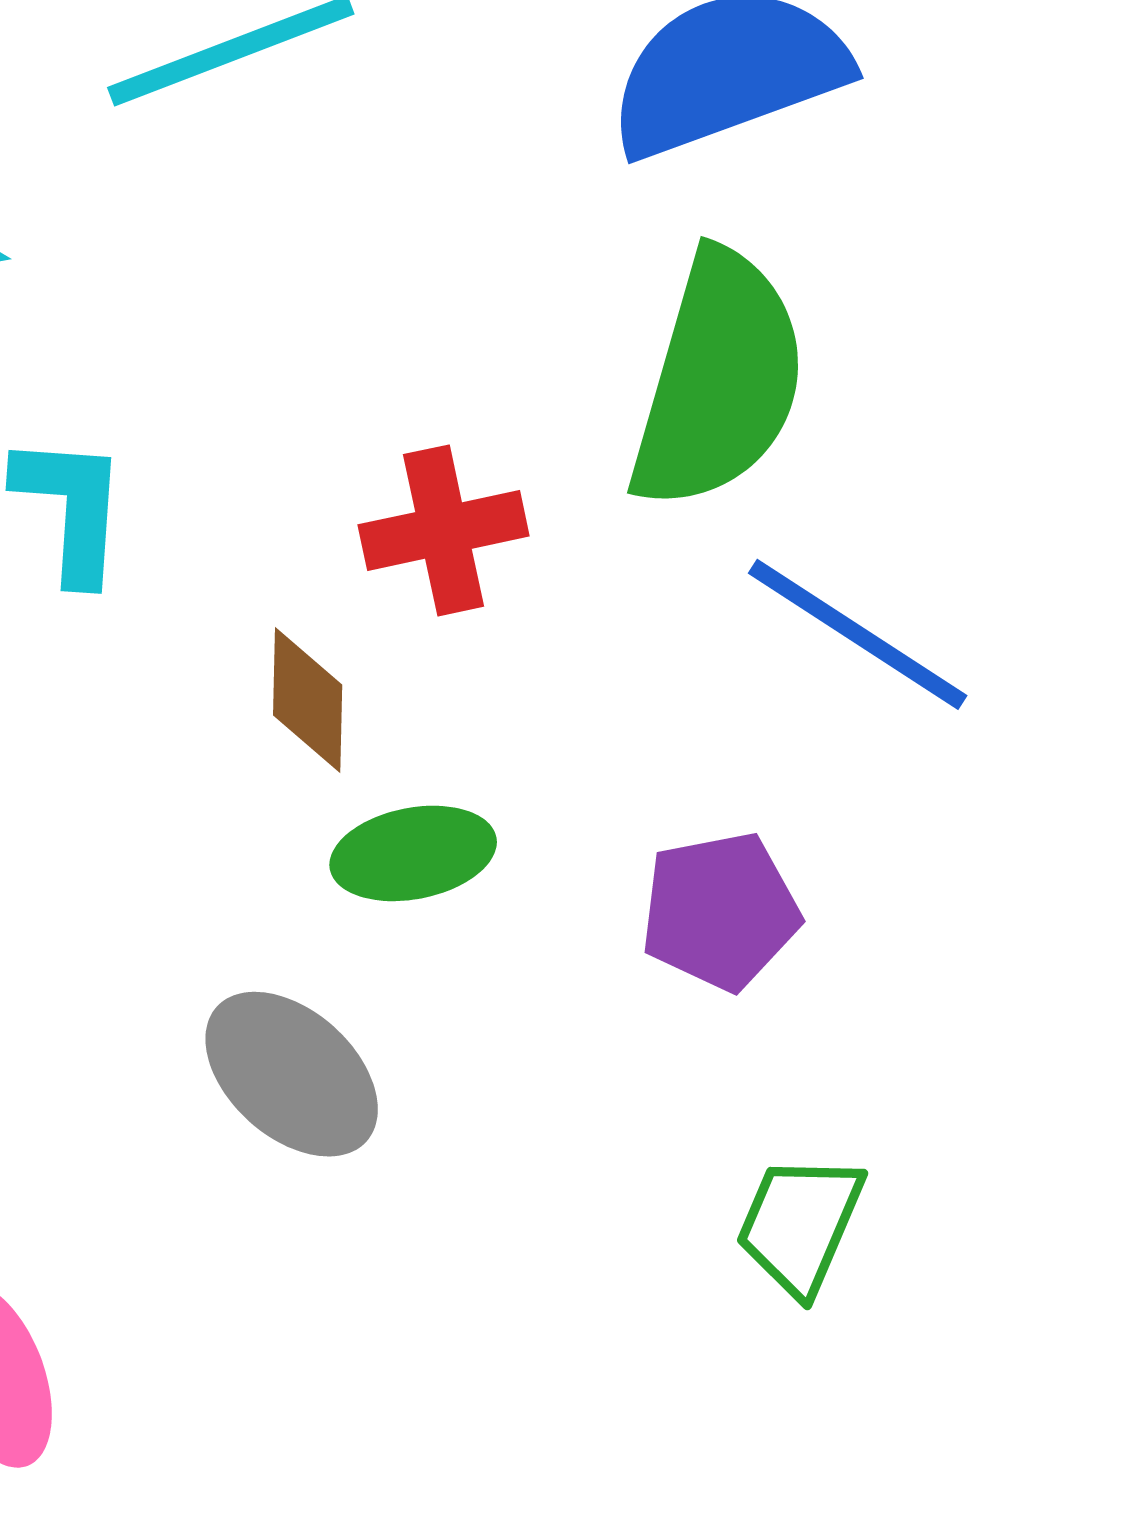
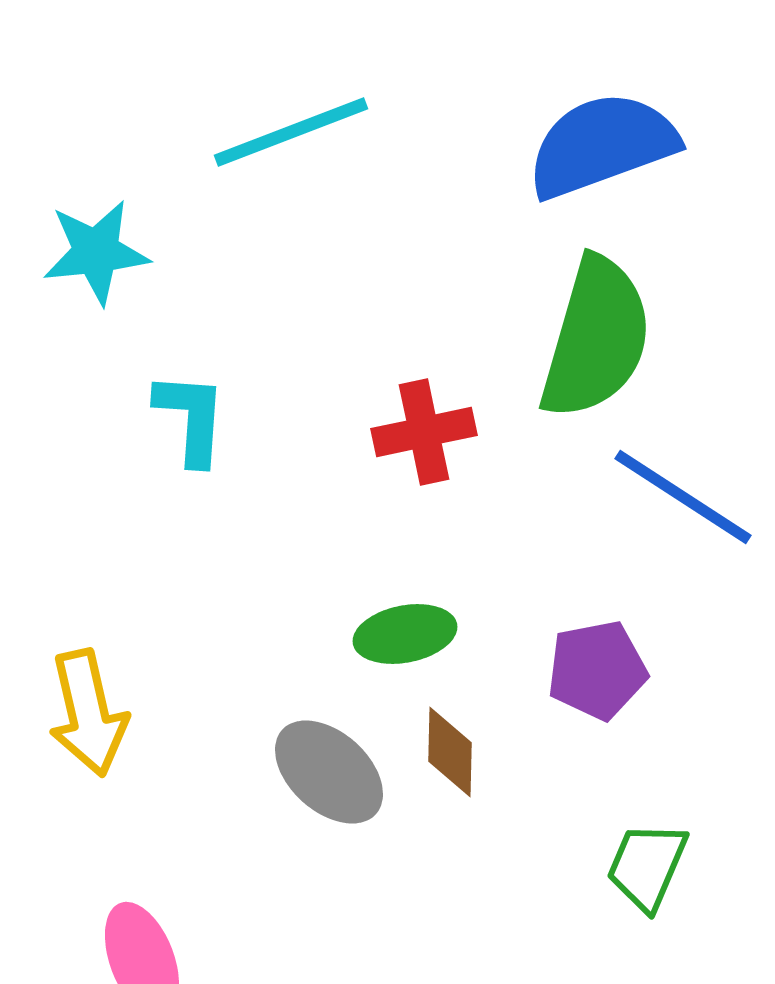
brown diamond: (308, 700) -> (450, 752), moved

